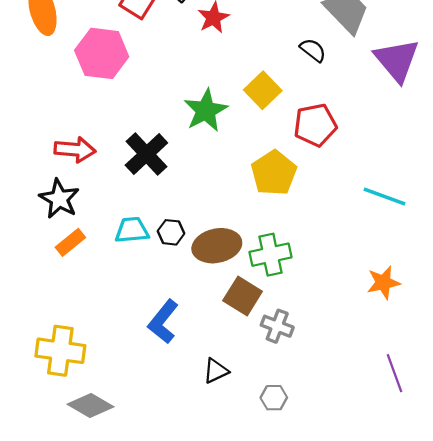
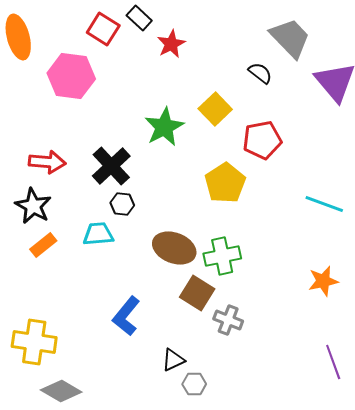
black hexagon: (171, 232) -> (122, 204), moved
brown ellipse: (217, 246) -> (174, 248), turned 33
gray hexagon: (274, 398) -> (194, 384), moved

